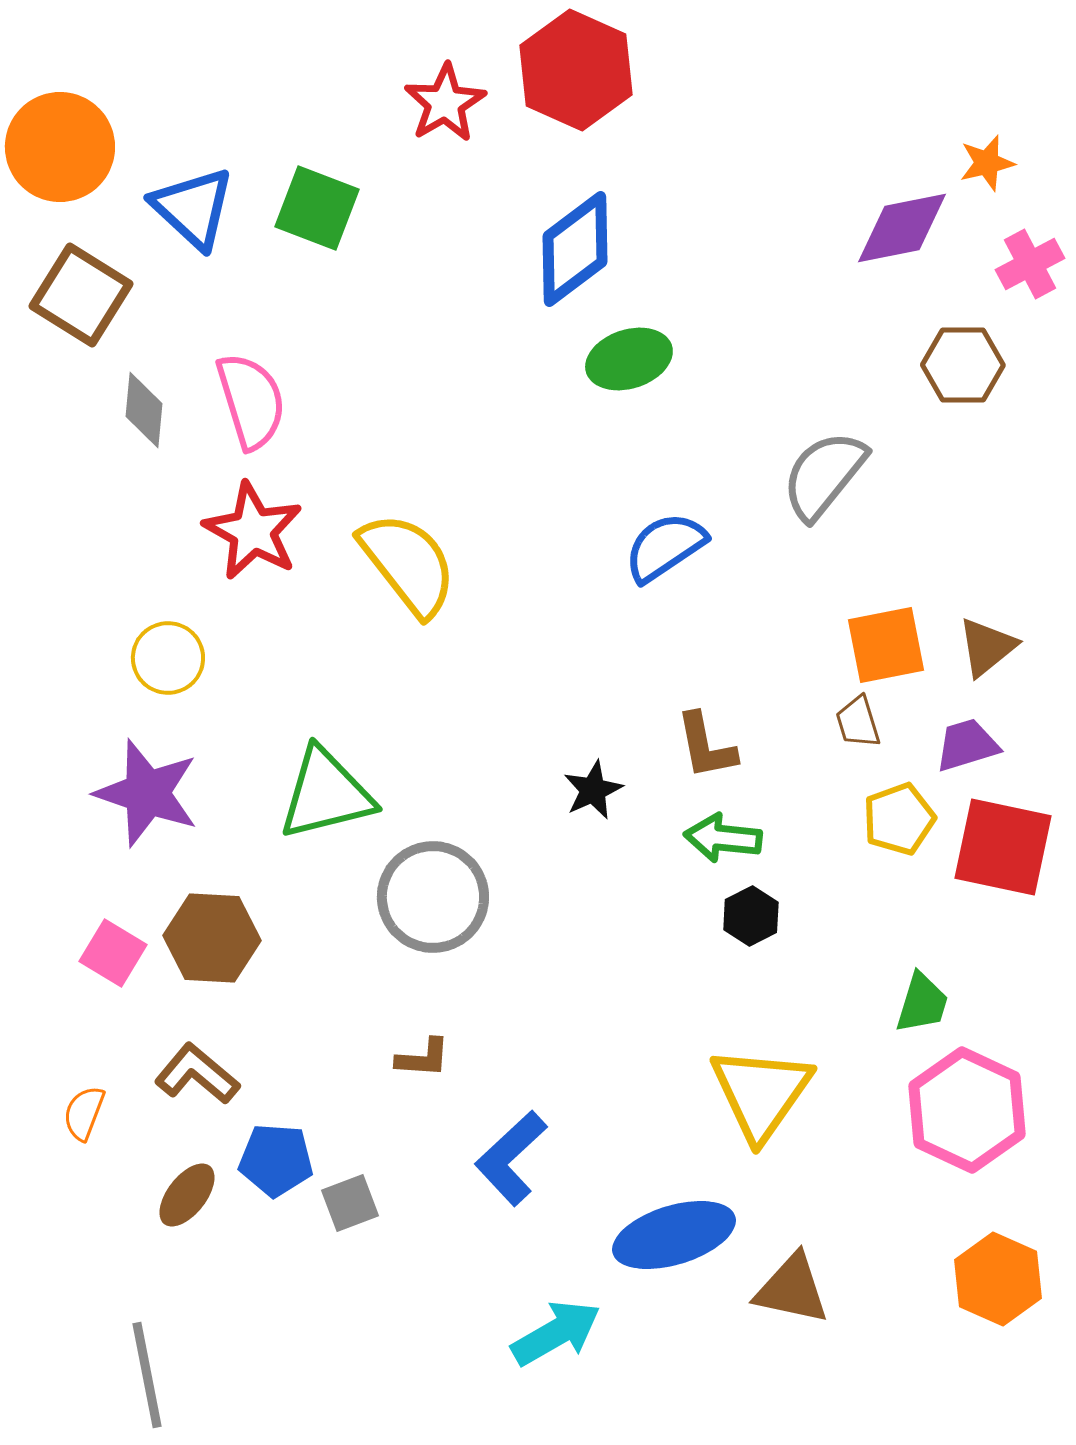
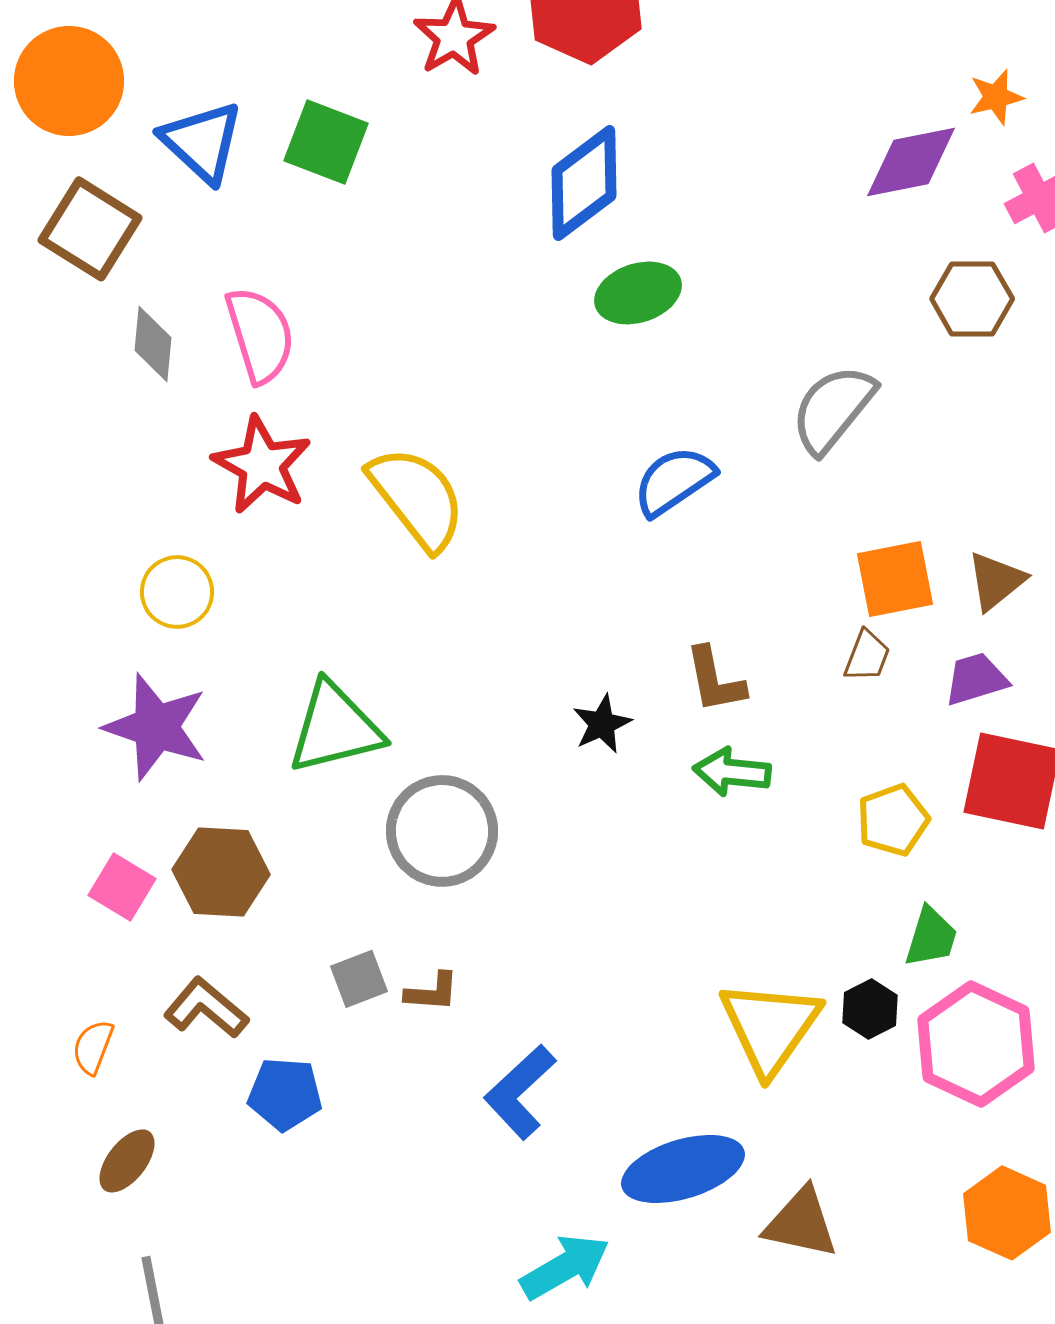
brown trapezoid: (858, 722) -> (867, 656), turned -142
yellow pentagon: (899, 819) -> (893, 820), moved
black hexagon: (751, 916) -> (870, 1009), moved
brown ellipse: (187, 1195) -> (127, 1161), moved
gray square: (350, 1203) -> (359, 979), moved

